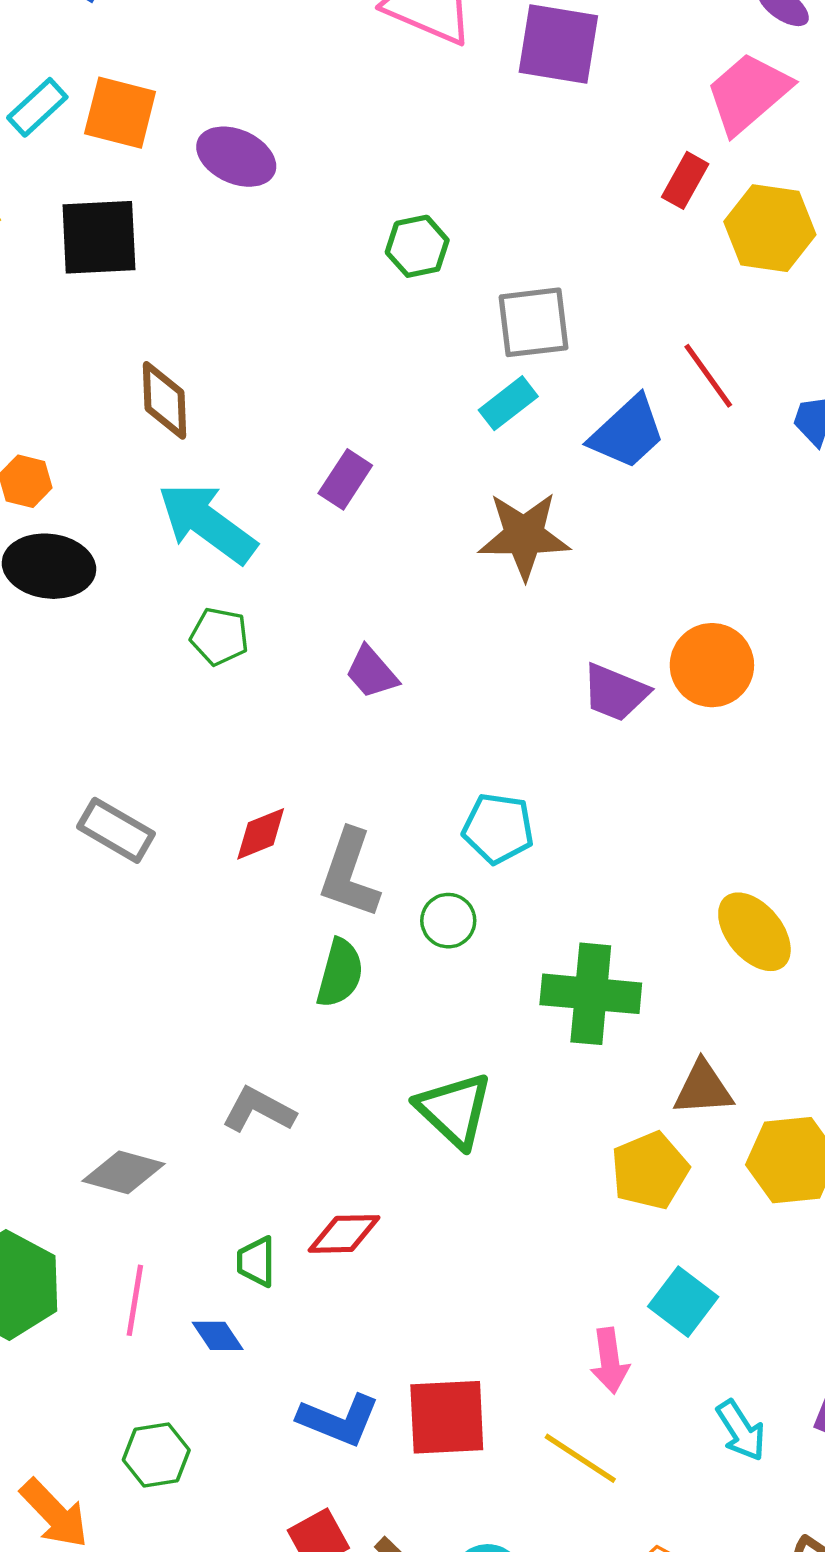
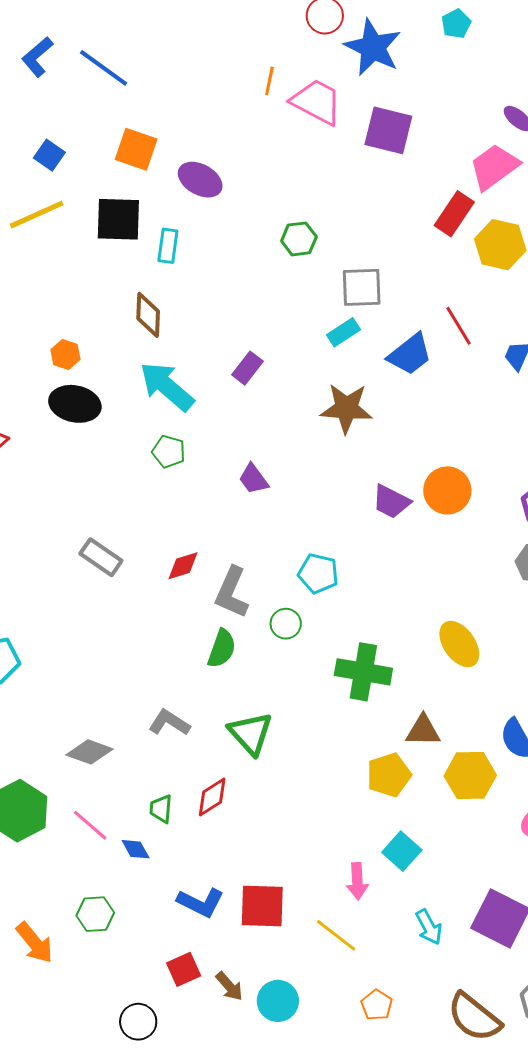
cyan rectangle: (37, 107) -> (168, 246), moved, turned -44
red rectangle: (685, 180) -> (454, 214), size x1.4
green triangle: (454, 1110) -> (251, 733), moved
red diamond: (344, 1234) -> (212, 797), turned -36
pink line: (135, 1300) -> (90, 825), turned -63

